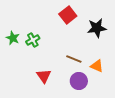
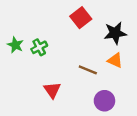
orange triangle: (97, 66) -> (115, 60), moved
purple circle: (79, 81) -> (104, 101), moved

